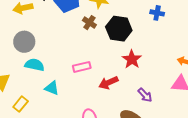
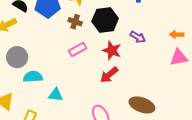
red star: (132, 59) -> (112, 50), moved
pink rectangle: (82, 67) -> (78, 50), moved
purple arrow: (145, 95) -> (138, 37), moved

